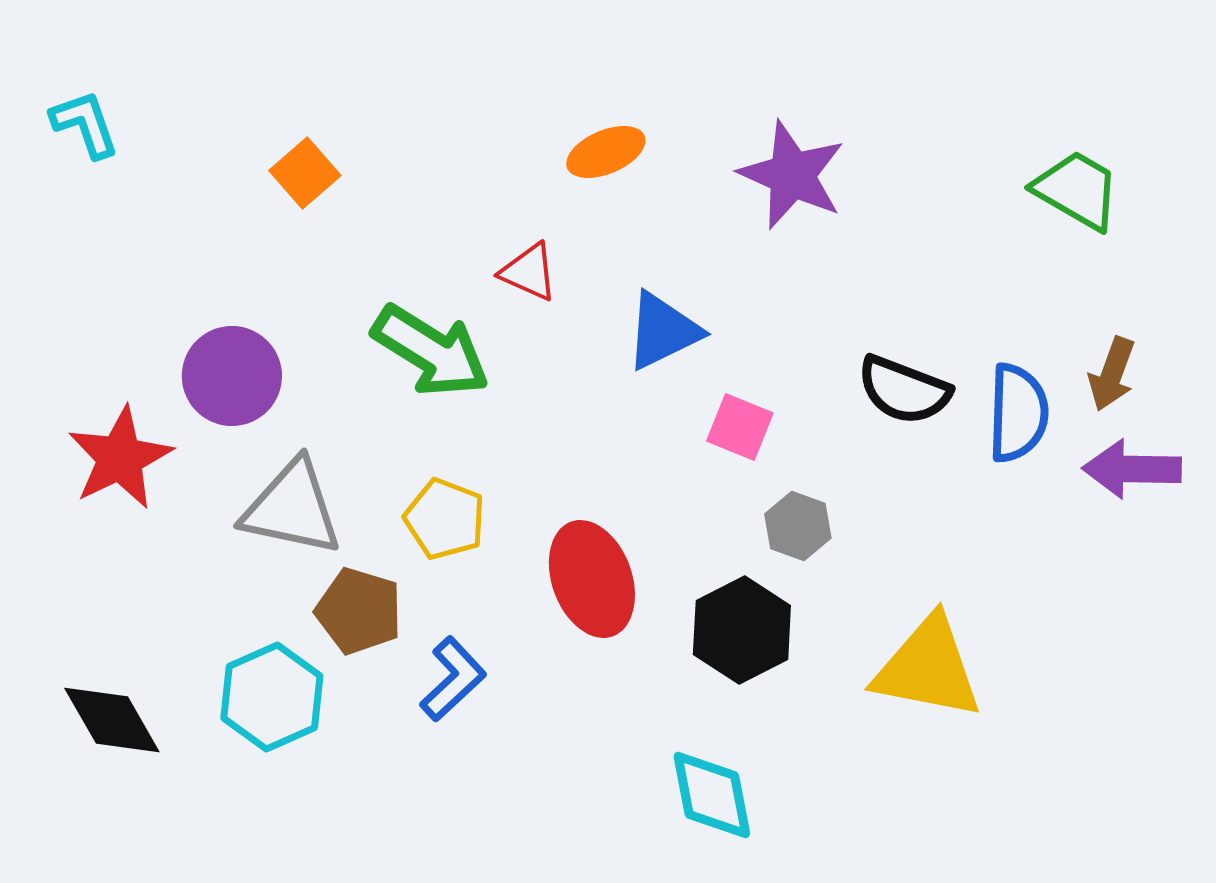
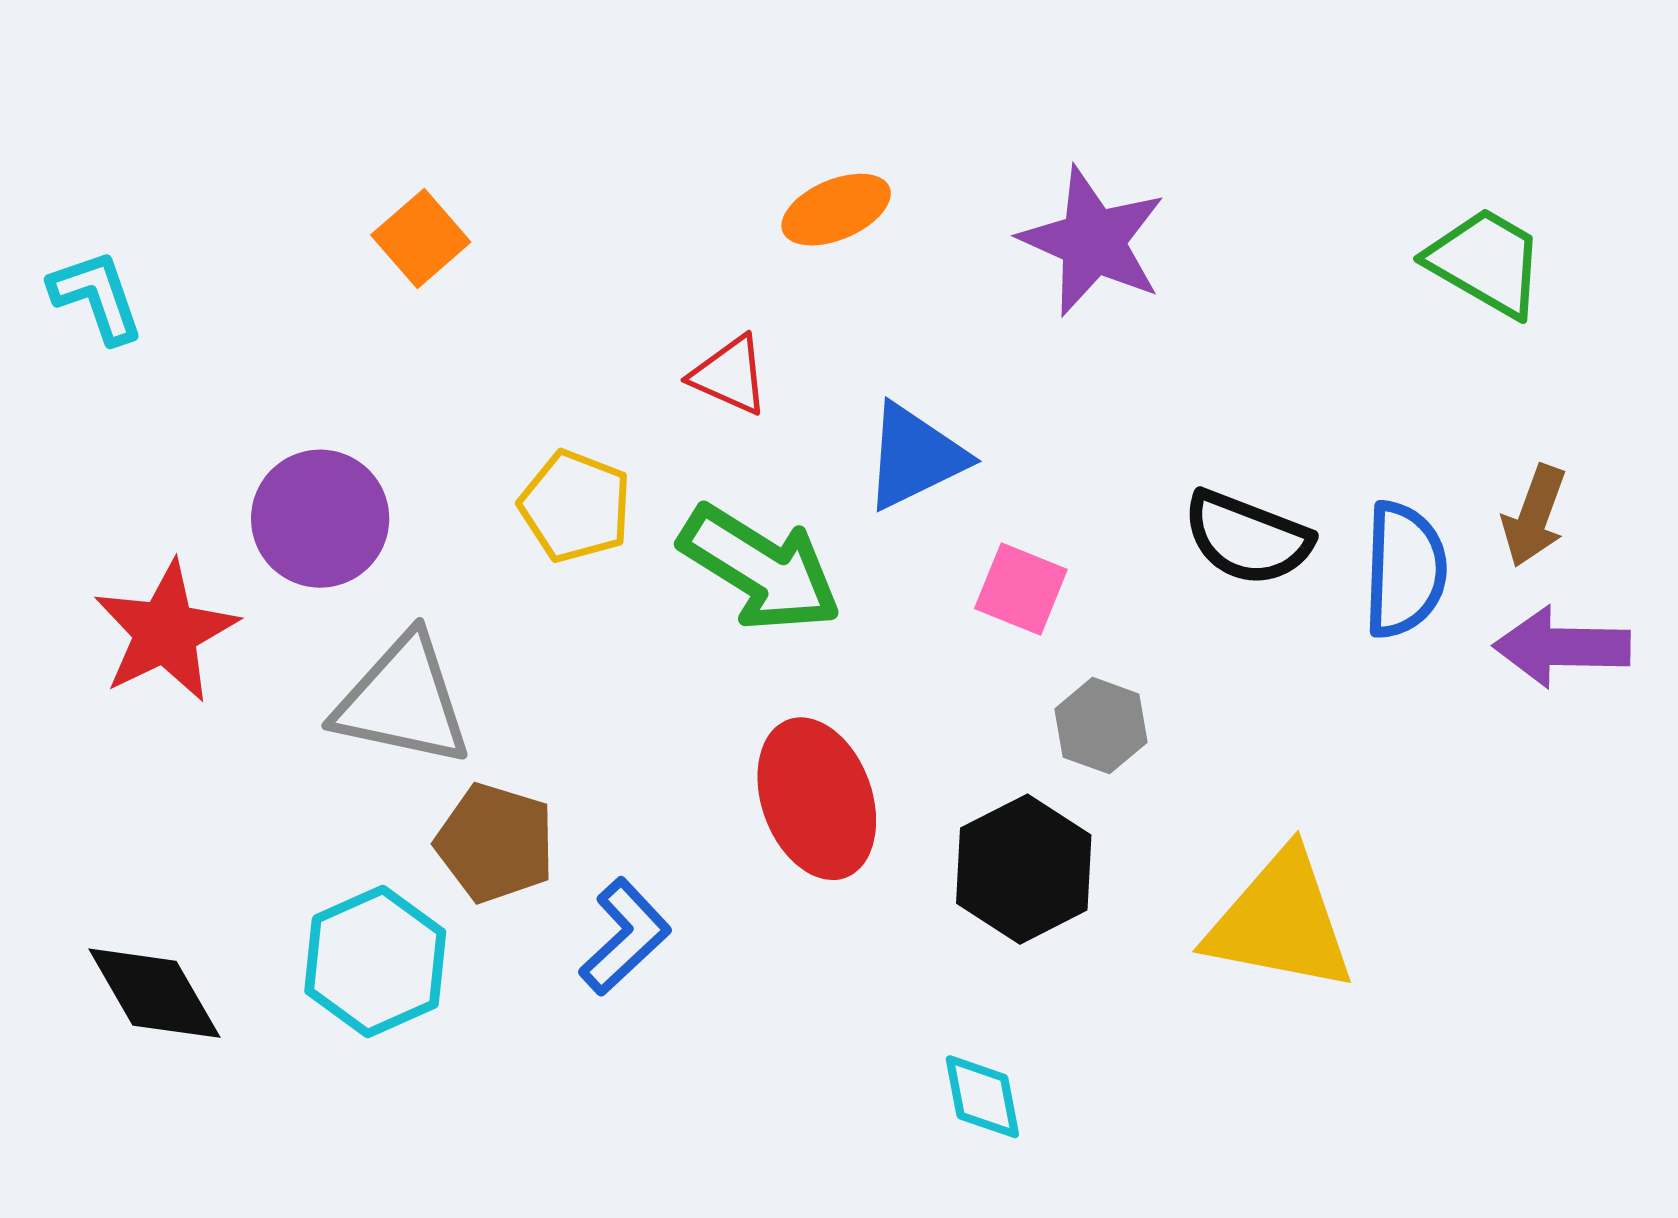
cyan L-shape: (85, 124) -> (97, 296), moved
green arrow: (431, 351) -> (760, 568), moved
yellow pentagon: (445, 519) -> (575, 506), moved
cyan diamond: (712, 795) -> (982, 1097), size x0.7

